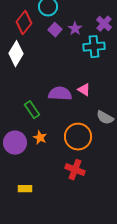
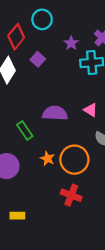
purple square: (55, 30) -> (38, 59), moved
pink triangle: (84, 90) -> (91, 110), moved
orange star: (40, 138) -> (47, 158), moved

